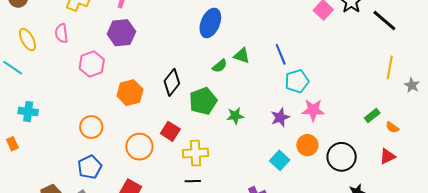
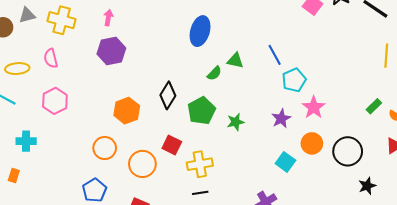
yellow ellipse: (27, 40) -> (17, 69), turned -60
pink hexagon: (92, 64) -> (55, 101), moved
pink star: (313, 110) -> (314, 107), turned -30
orange circle: (91, 127) -> (105, 148), moved
orange rectangle: (12, 144) -> (14, 175), turned 48

